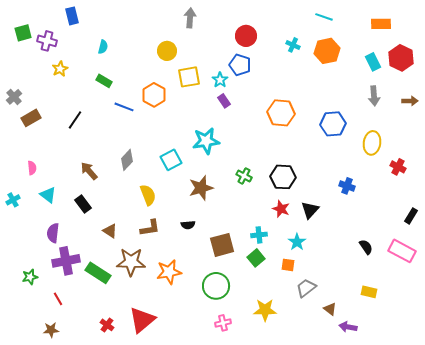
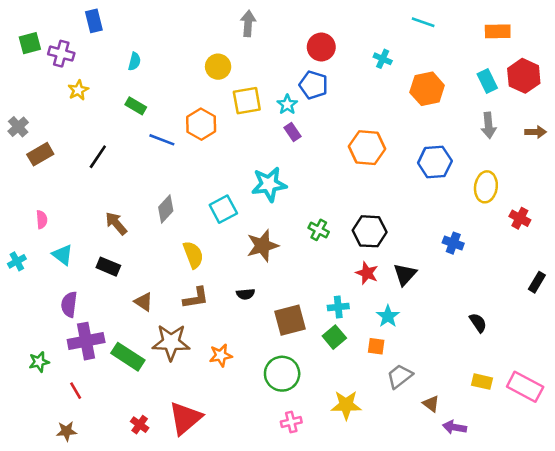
orange hexagon: (327, 51) -> (427, 89), moved
black rectangle: (83, 204) -> (108, 267), turned -30
pink rectangle: (402, 251) -> (525, 387), moved
orange star: (169, 272) -> (221, 355), size x0.7

